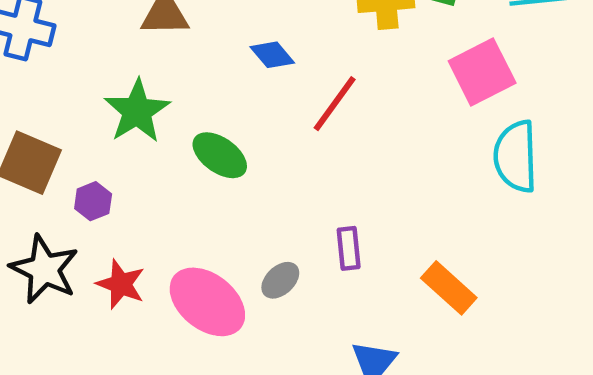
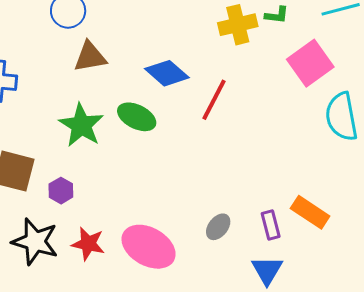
blue diamond: (272, 55) -> (167, 73), size x1.4
green ellipse: (220, 155) -> (137, 117), moved
purple rectangle: (349, 248) -> (271, 225), moved
gray ellipse: (280, 280) -> (218, 227), moved

